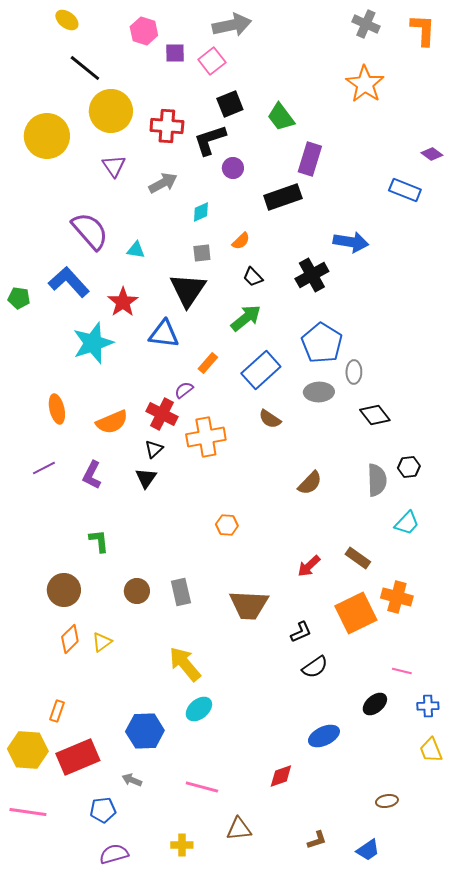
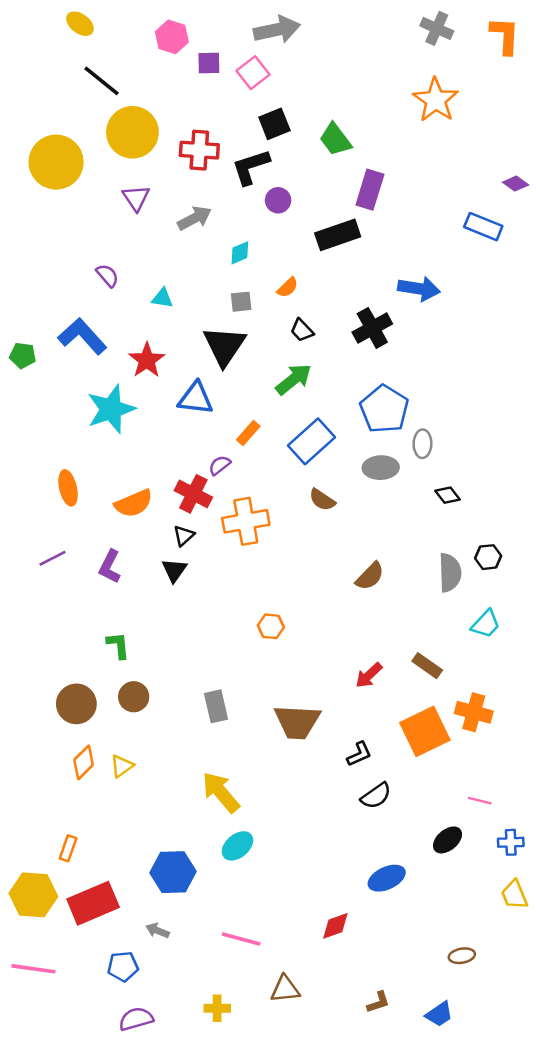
purple semicircle: (90, 231) -> (107, 275), size x0.5
black diamond: (375, 415) -> (448, 495), size x0.7
brown circle: (137, 591) -> (134, 697), moved

